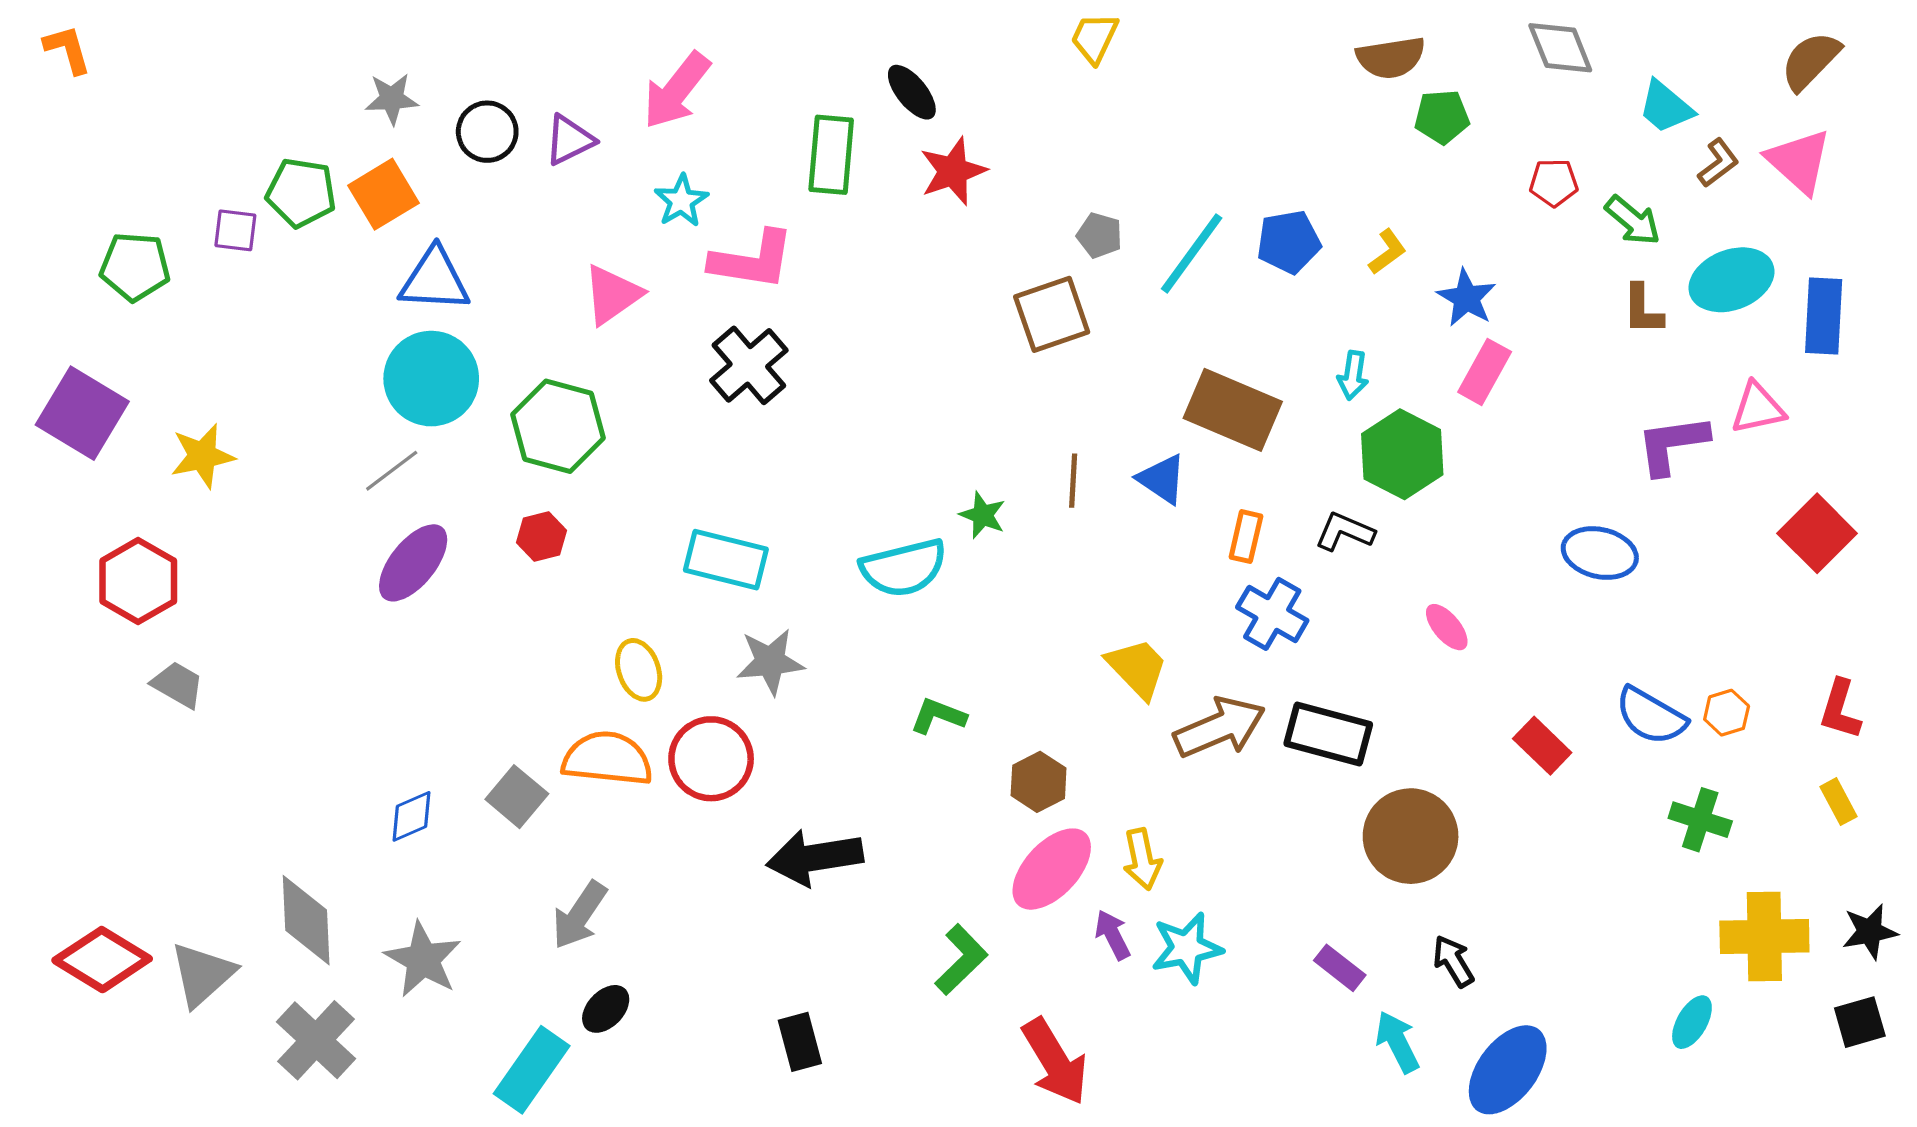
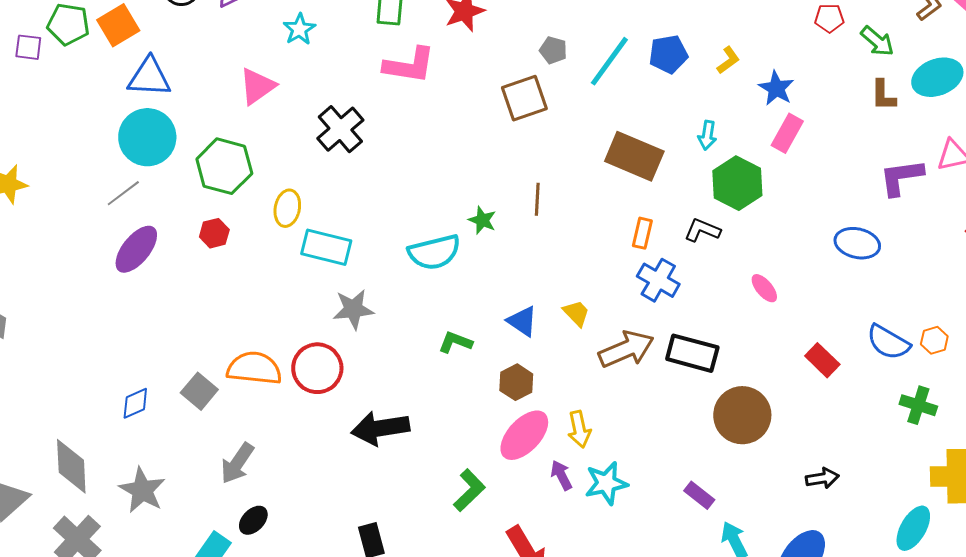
pink L-shape: (752, 260) -> (409, 65), moved
blue triangle: (1162, 479) -> (522, 321), moved
yellow trapezoid: (1137, 668) -> (576, 313), size x0.7
yellow ellipse: (639, 670) -> (287, 208), moved, turned 30
black arrow: (1453, 961) -> (822, 478), moved, turned 112
cyan ellipse: (1692, 1022) -> (913, 528), size x1.4

